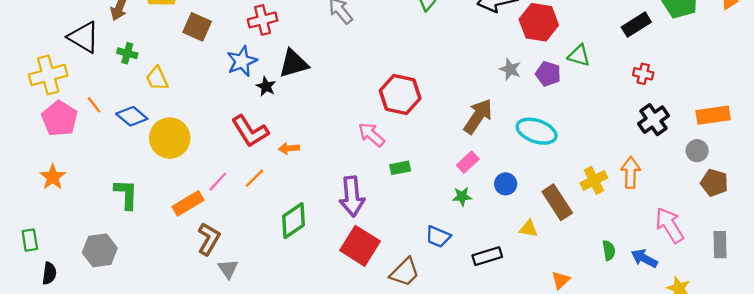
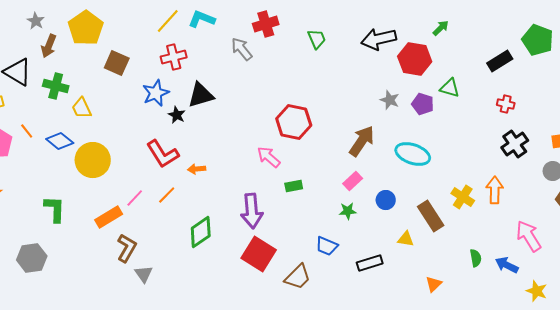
green cross: (127, 53) -> (56, 86), size x1.4
yellow cross: (594, 180) -> (463, 197), turned -30

